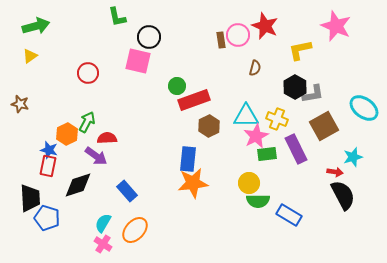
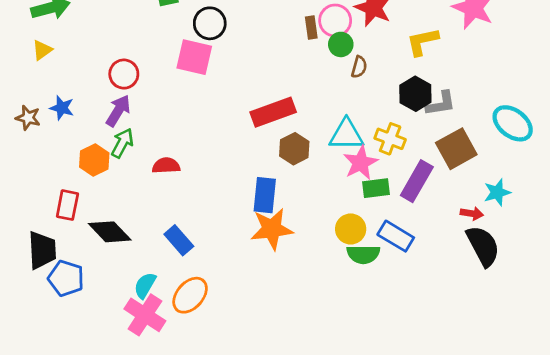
green circle: (177, 86) -> (341, 44), moved
red semicircle: (107, 138) -> (166, 166), moved
purple rectangle: (296, 149) -> (417, 181), turned 56
blue star: (49, 150) -> (62, 108), moved
purple arrow: (96, 156) -> (118, 111), moved, turned -95
black diamond: (78, 185) -> (110, 232), turned 64
blue rectangle: (289, 215) -> (396, 236), moved
pink cross: (103, 244) -> (145, 315), size x1.6

